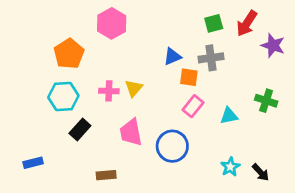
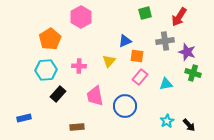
green square: (214, 23) -> (145, 13), moved
purple star: (273, 45) -> (187, 52), moved
gray cross: (211, 58) -> (165, 41), moved
yellow triangle: (134, 88) -> (109, 61), moved

